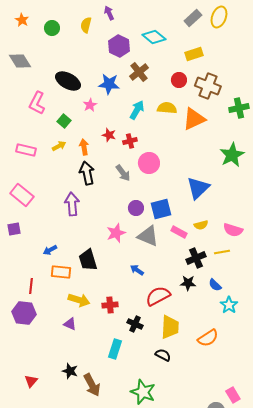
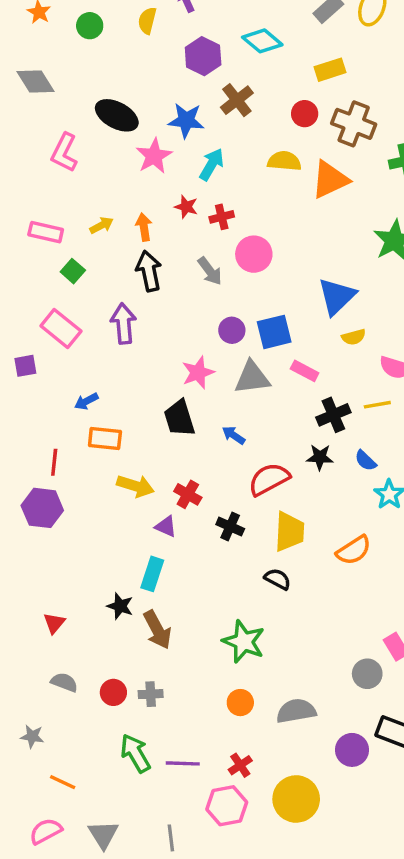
pink star: (90, 105) -> (154, 156), size x1.5
cyan arrow: (137, 110) -> (212, 164), moved
green square: (64, 121) -> (73, 271), moved
pink rectangle: (22, 195) -> (61, 329), moved
yellow semicircle: (201, 225) -> (354, 337), moved
gray triangle: (148, 236) -> (252, 378), turned -30
black trapezoid: (88, 260) -> (179, 418), moved
red cross: (110, 305) -> (188, 494), turned 35
purple triangle: (70, 324) -> (166, 527), moved
cyan rectangle: (115, 349) -> (152, 574), moved

